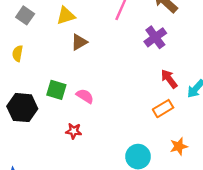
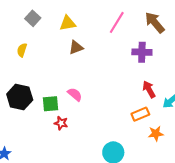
purple cross: (155, 37) -> (142, 52), turned 30
green square: (56, 90) -> (51, 104), moved, turned -30
orange star: (179, 146) -> (156, 134), moved

